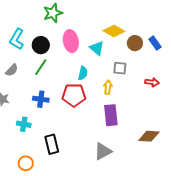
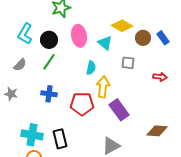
yellow arrow: (108, 87) -> (103, 87), moved, size x1.5
red pentagon: (74, 95) -> (82, 104), moved
purple rectangle: (111, 115) -> (119, 110), turned -30
cyan cross: (24, 124) -> (32, 135), moved, size x1.5

